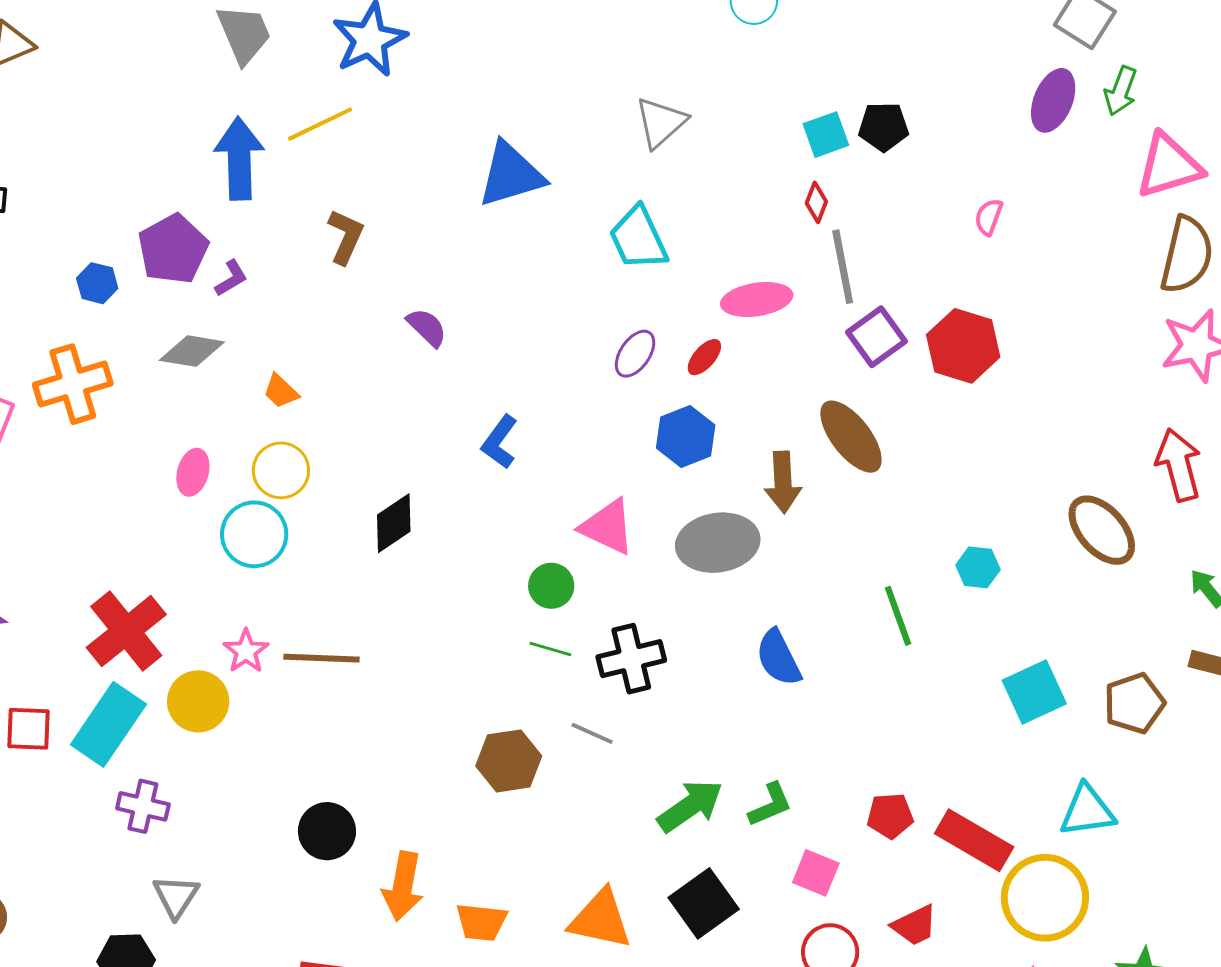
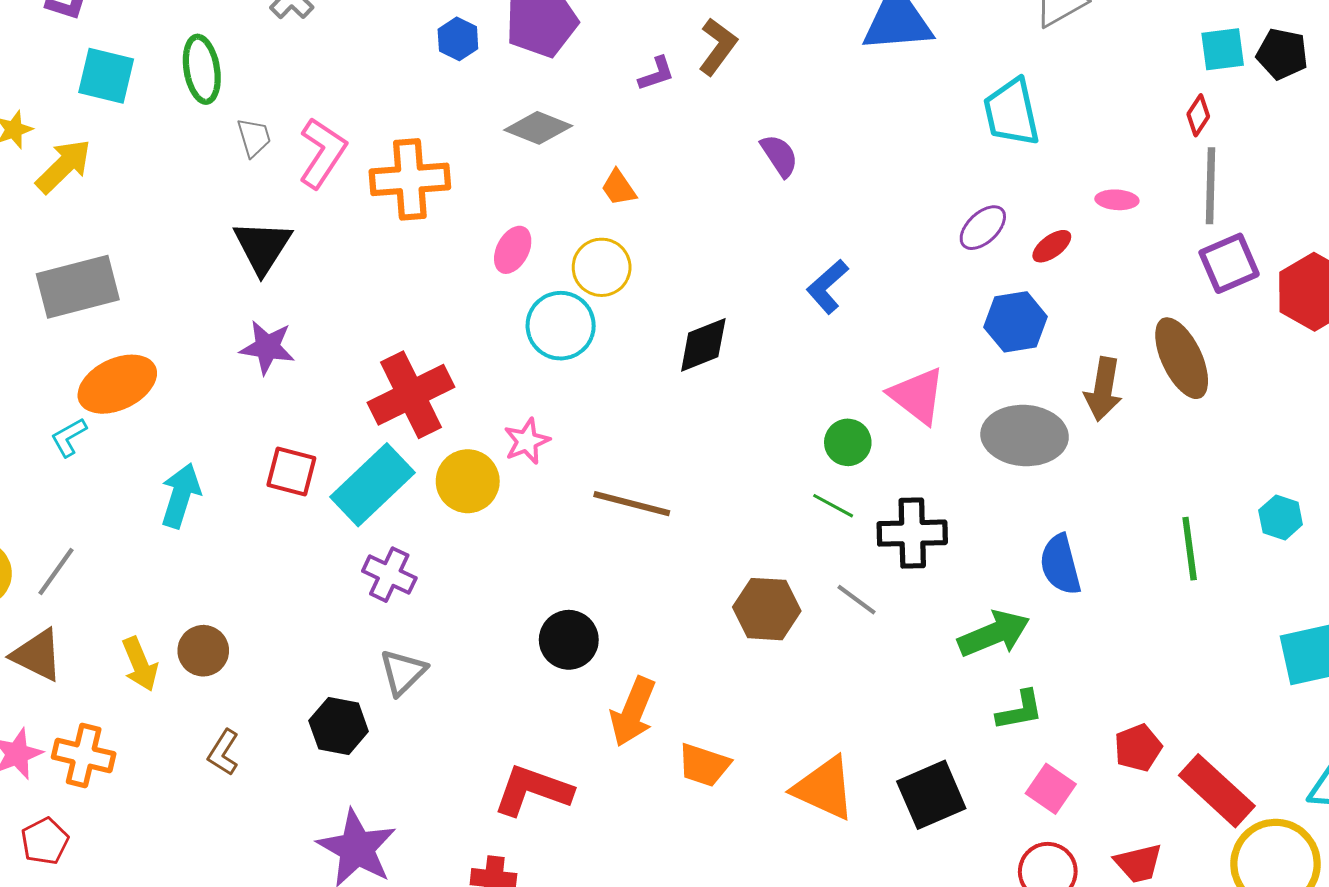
purple L-shape: (231, 278) -> (656, 74), moved
pink ellipse: (757, 300) -> (1117, 200), size x0.6
orange cross: (73, 384) -> (410, 179), moved
brown line: (322, 658) -> (632, 504), moved
green arrow: (690, 806) -> (994, 634), moved
red pentagon: (890, 816) -> (1138, 748), turned -30

